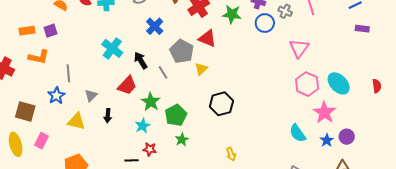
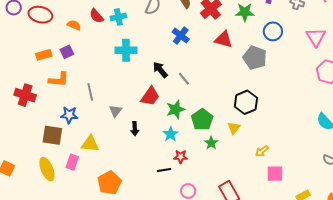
blue circle: (265, 23) -> (273, 31), moved
blue cross: (155, 26) -> (181, 36), moved
cyan cross: (112, 48) -> (126, 50), moved, turned -30
gray pentagon: (182, 51) -> (255, 58), moved
yellow triangle: (201, 69) -> (234, 128), moved
blue star: (56, 96) -> (69, 115), moved, turned -30
green star: (151, 102) -> (176, 109), turned 30
yellow triangle: (76, 121) -> (90, 144), moved
yellow arrow: (231, 154) -> (262, 151), turned 80

